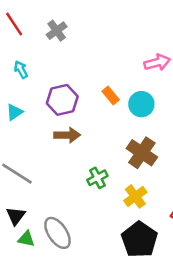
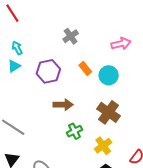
gray cross: (57, 31) -> (71, 36), moved
cyan triangle: (14, 112) -> (14, 66), moved
brown arrow: (67, 135) -> (63, 105), moved

